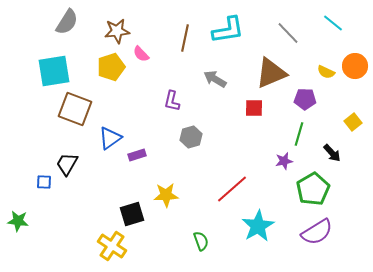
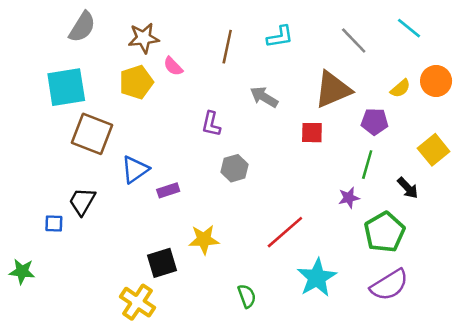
cyan L-shape: (228, 30) -> (280, 37), size x0.7
yellow semicircle: (326, 72) -> (400, 88), turned -66
yellow square: (353, 122) -> (434, 150), size x1.4

